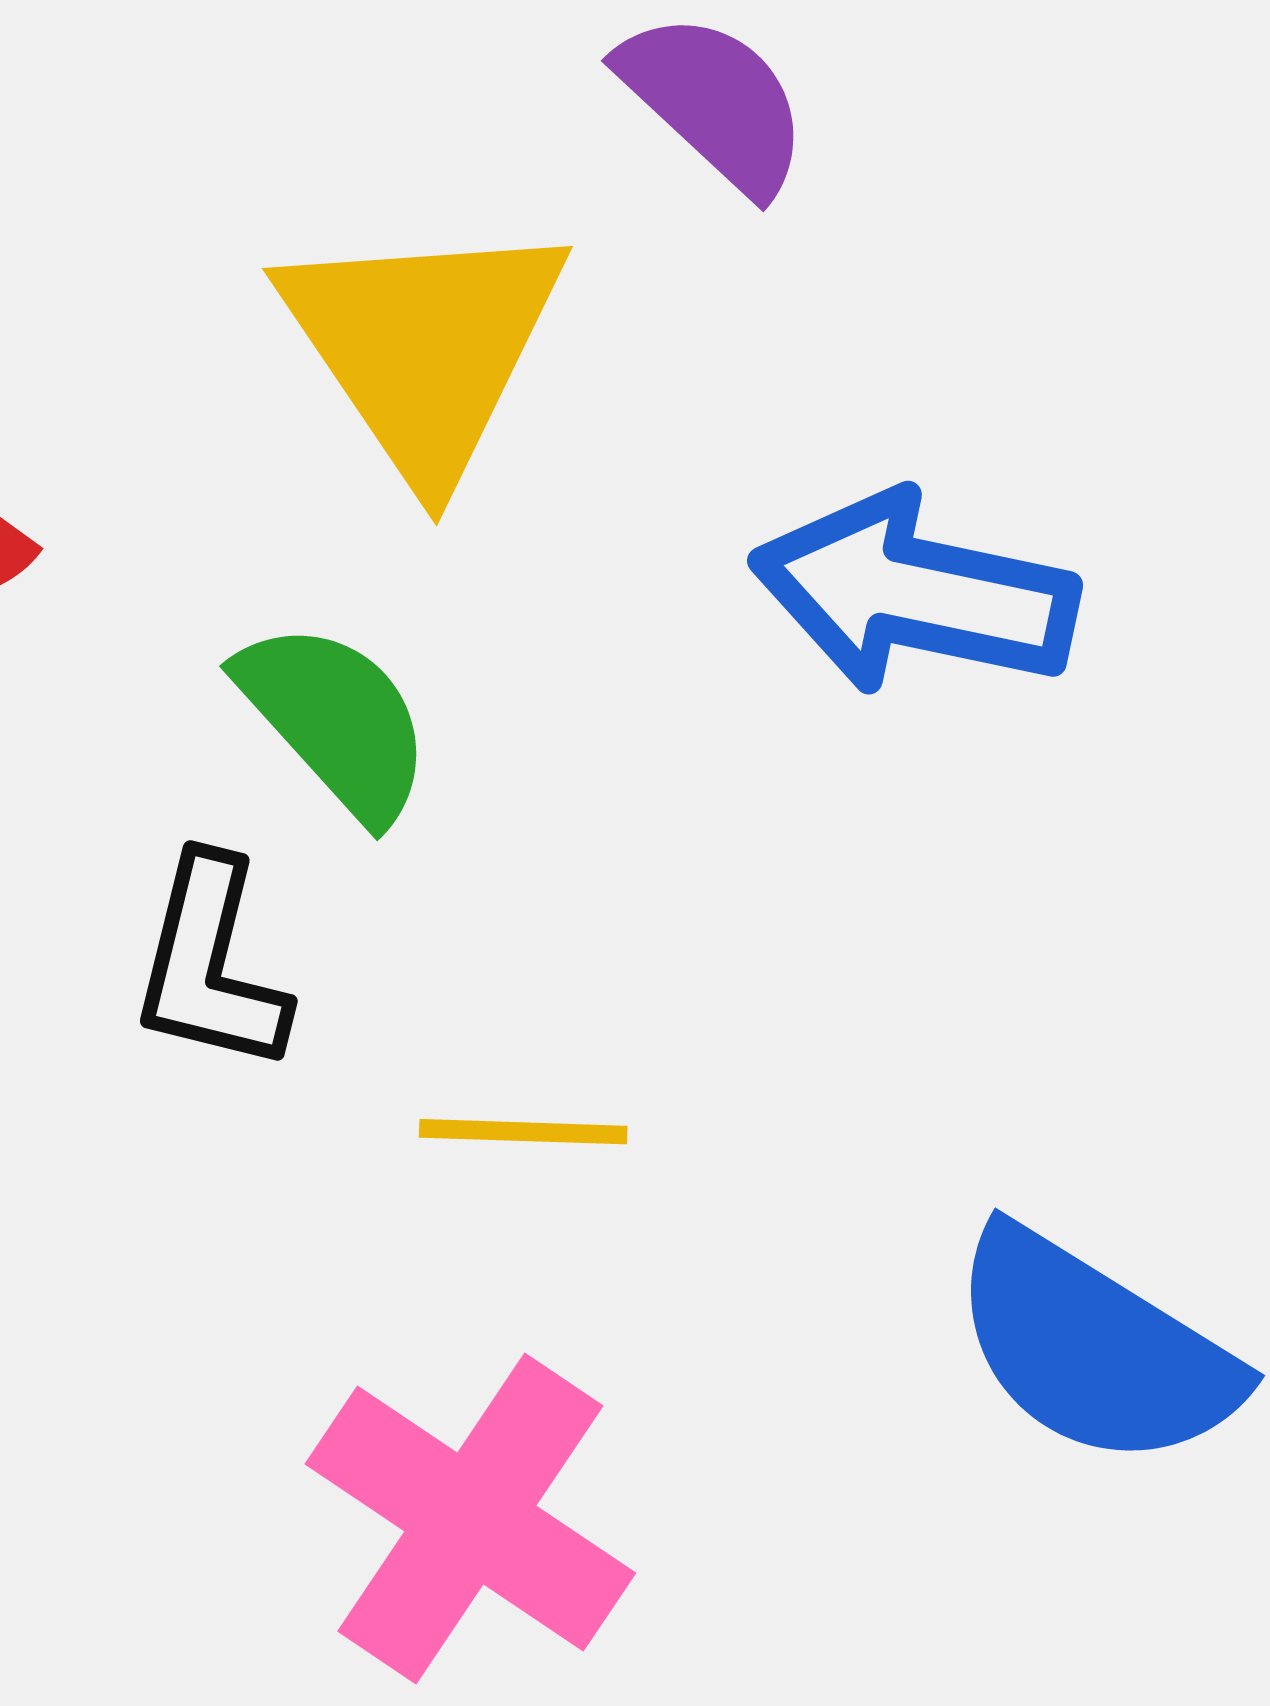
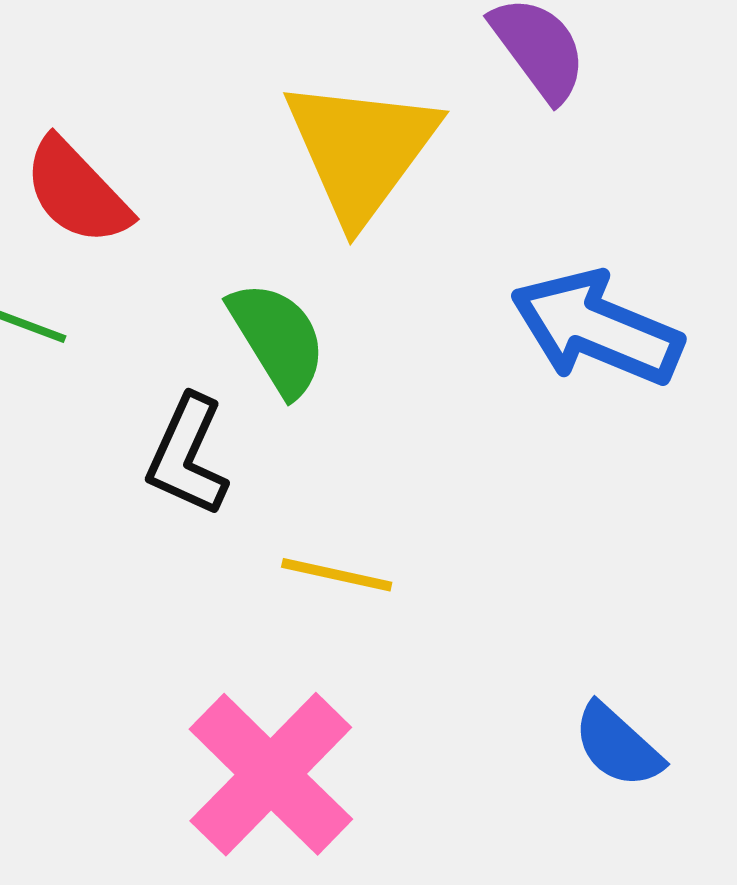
blue semicircle: (1095, 1349) -> (618, 746), size x0.6

